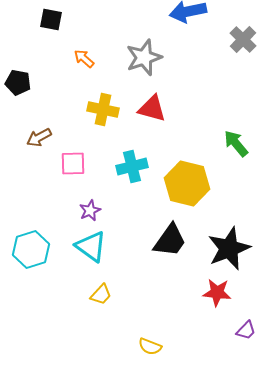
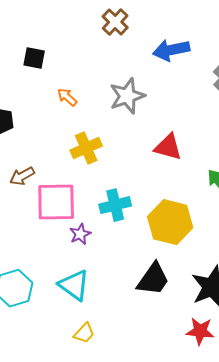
red triangle: (152, 108) -> (168, 147), moved
yellow cross: (103, 110) -> (86, 148), turned -36
pink square: (73, 164) -> (56, 202), size x1.6
purple star: (90, 210) -> (80, 234), moved

